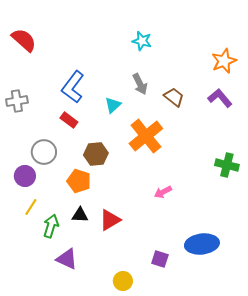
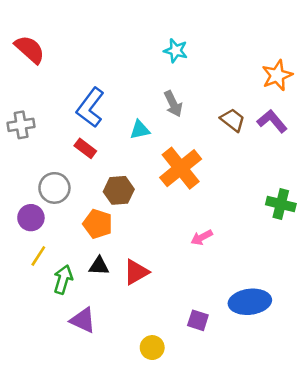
brown trapezoid: (174, 97) -> (233, 120), moved
cyan triangle: (113, 105) -> (140, 130), turned 30

